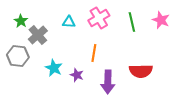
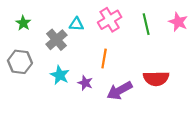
gray cross: (38, 35) -> (56, 40), moved
purple arrow: (108, 82) -> (120, 91), turned 60

